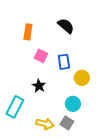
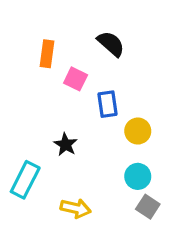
pink square: (41, 56) -> (76, 79), moved
cyan circle: (73, 104) -> (138, 176), moved
gray square: (67, 123) -> (148, 207), moved

